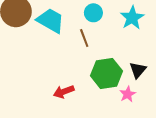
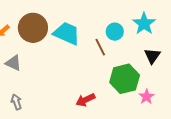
cyan circle: (93, 13) -> (115, 32), moved
black triangle: (138, 70) -> (152, 56), moved

